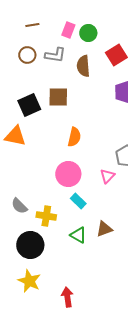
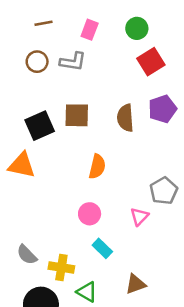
green circle: (88, 33) -> (137, 28), moved
brown semicircle: (83, 66) -> (125, 118), moved
pink circle: (68, 174) -> (90, 214), size x0.7
green triangle: (78, 235) -> (87, 292), moved

